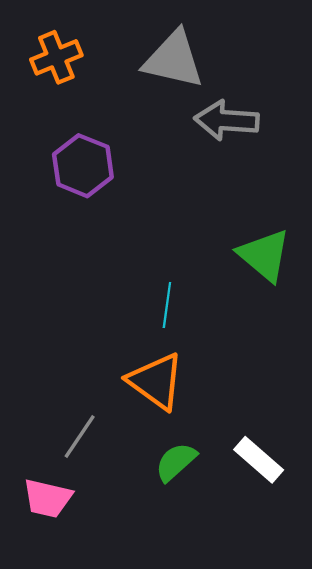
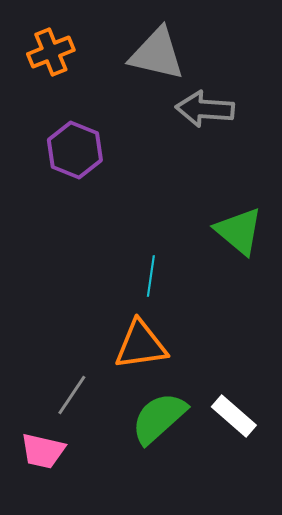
orange triangle: (156, 381) -> (141, 345), turned -44
green semicircle: (176, 462) -> (159, 418), size x1.5

